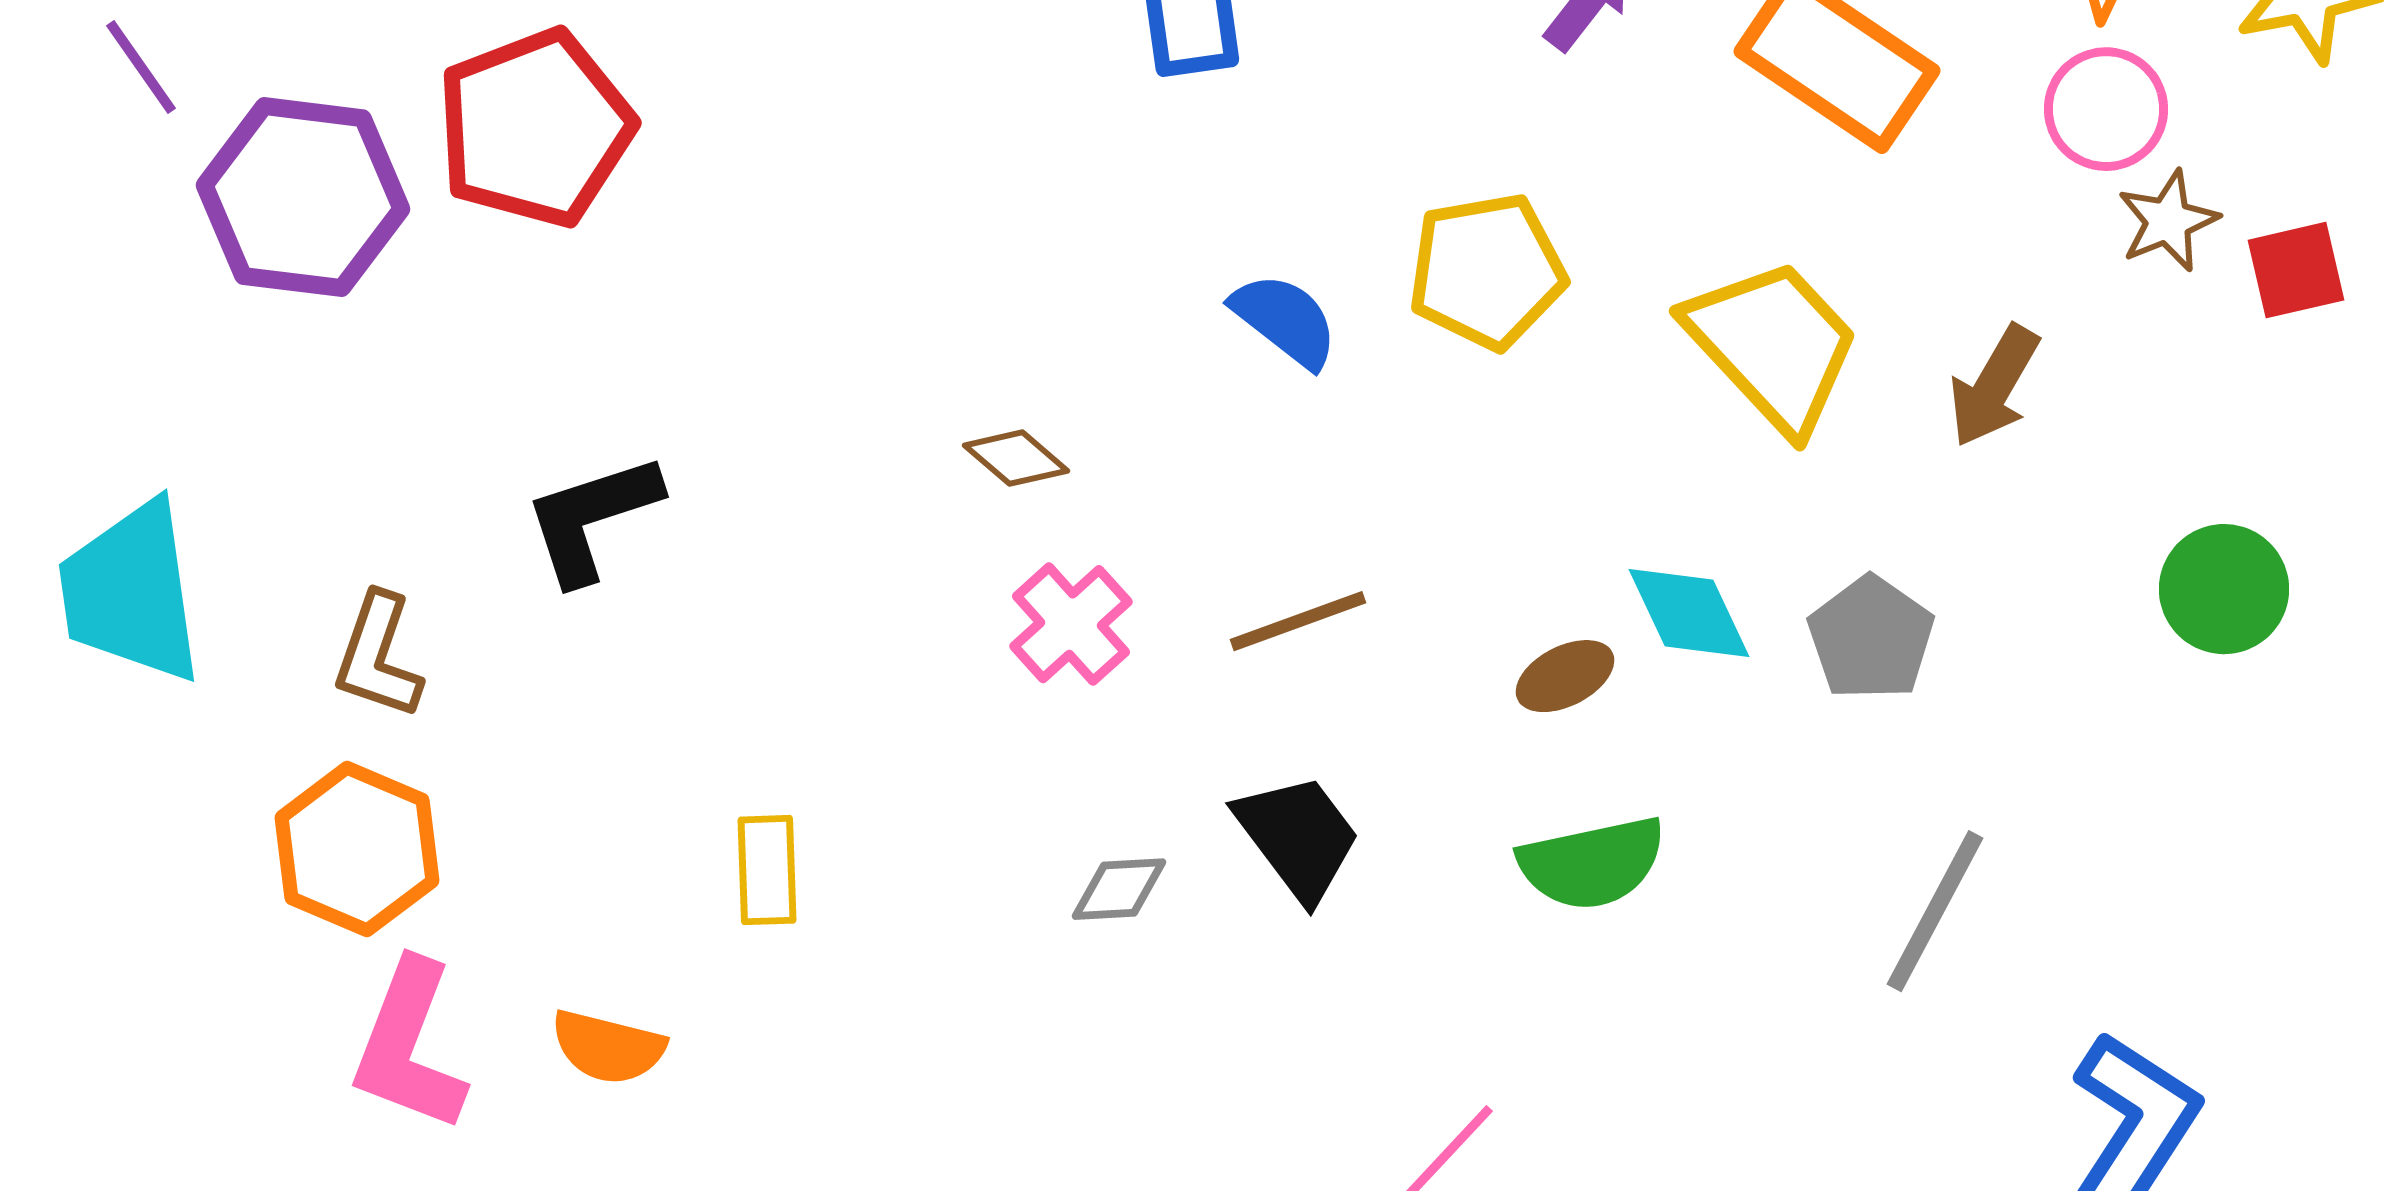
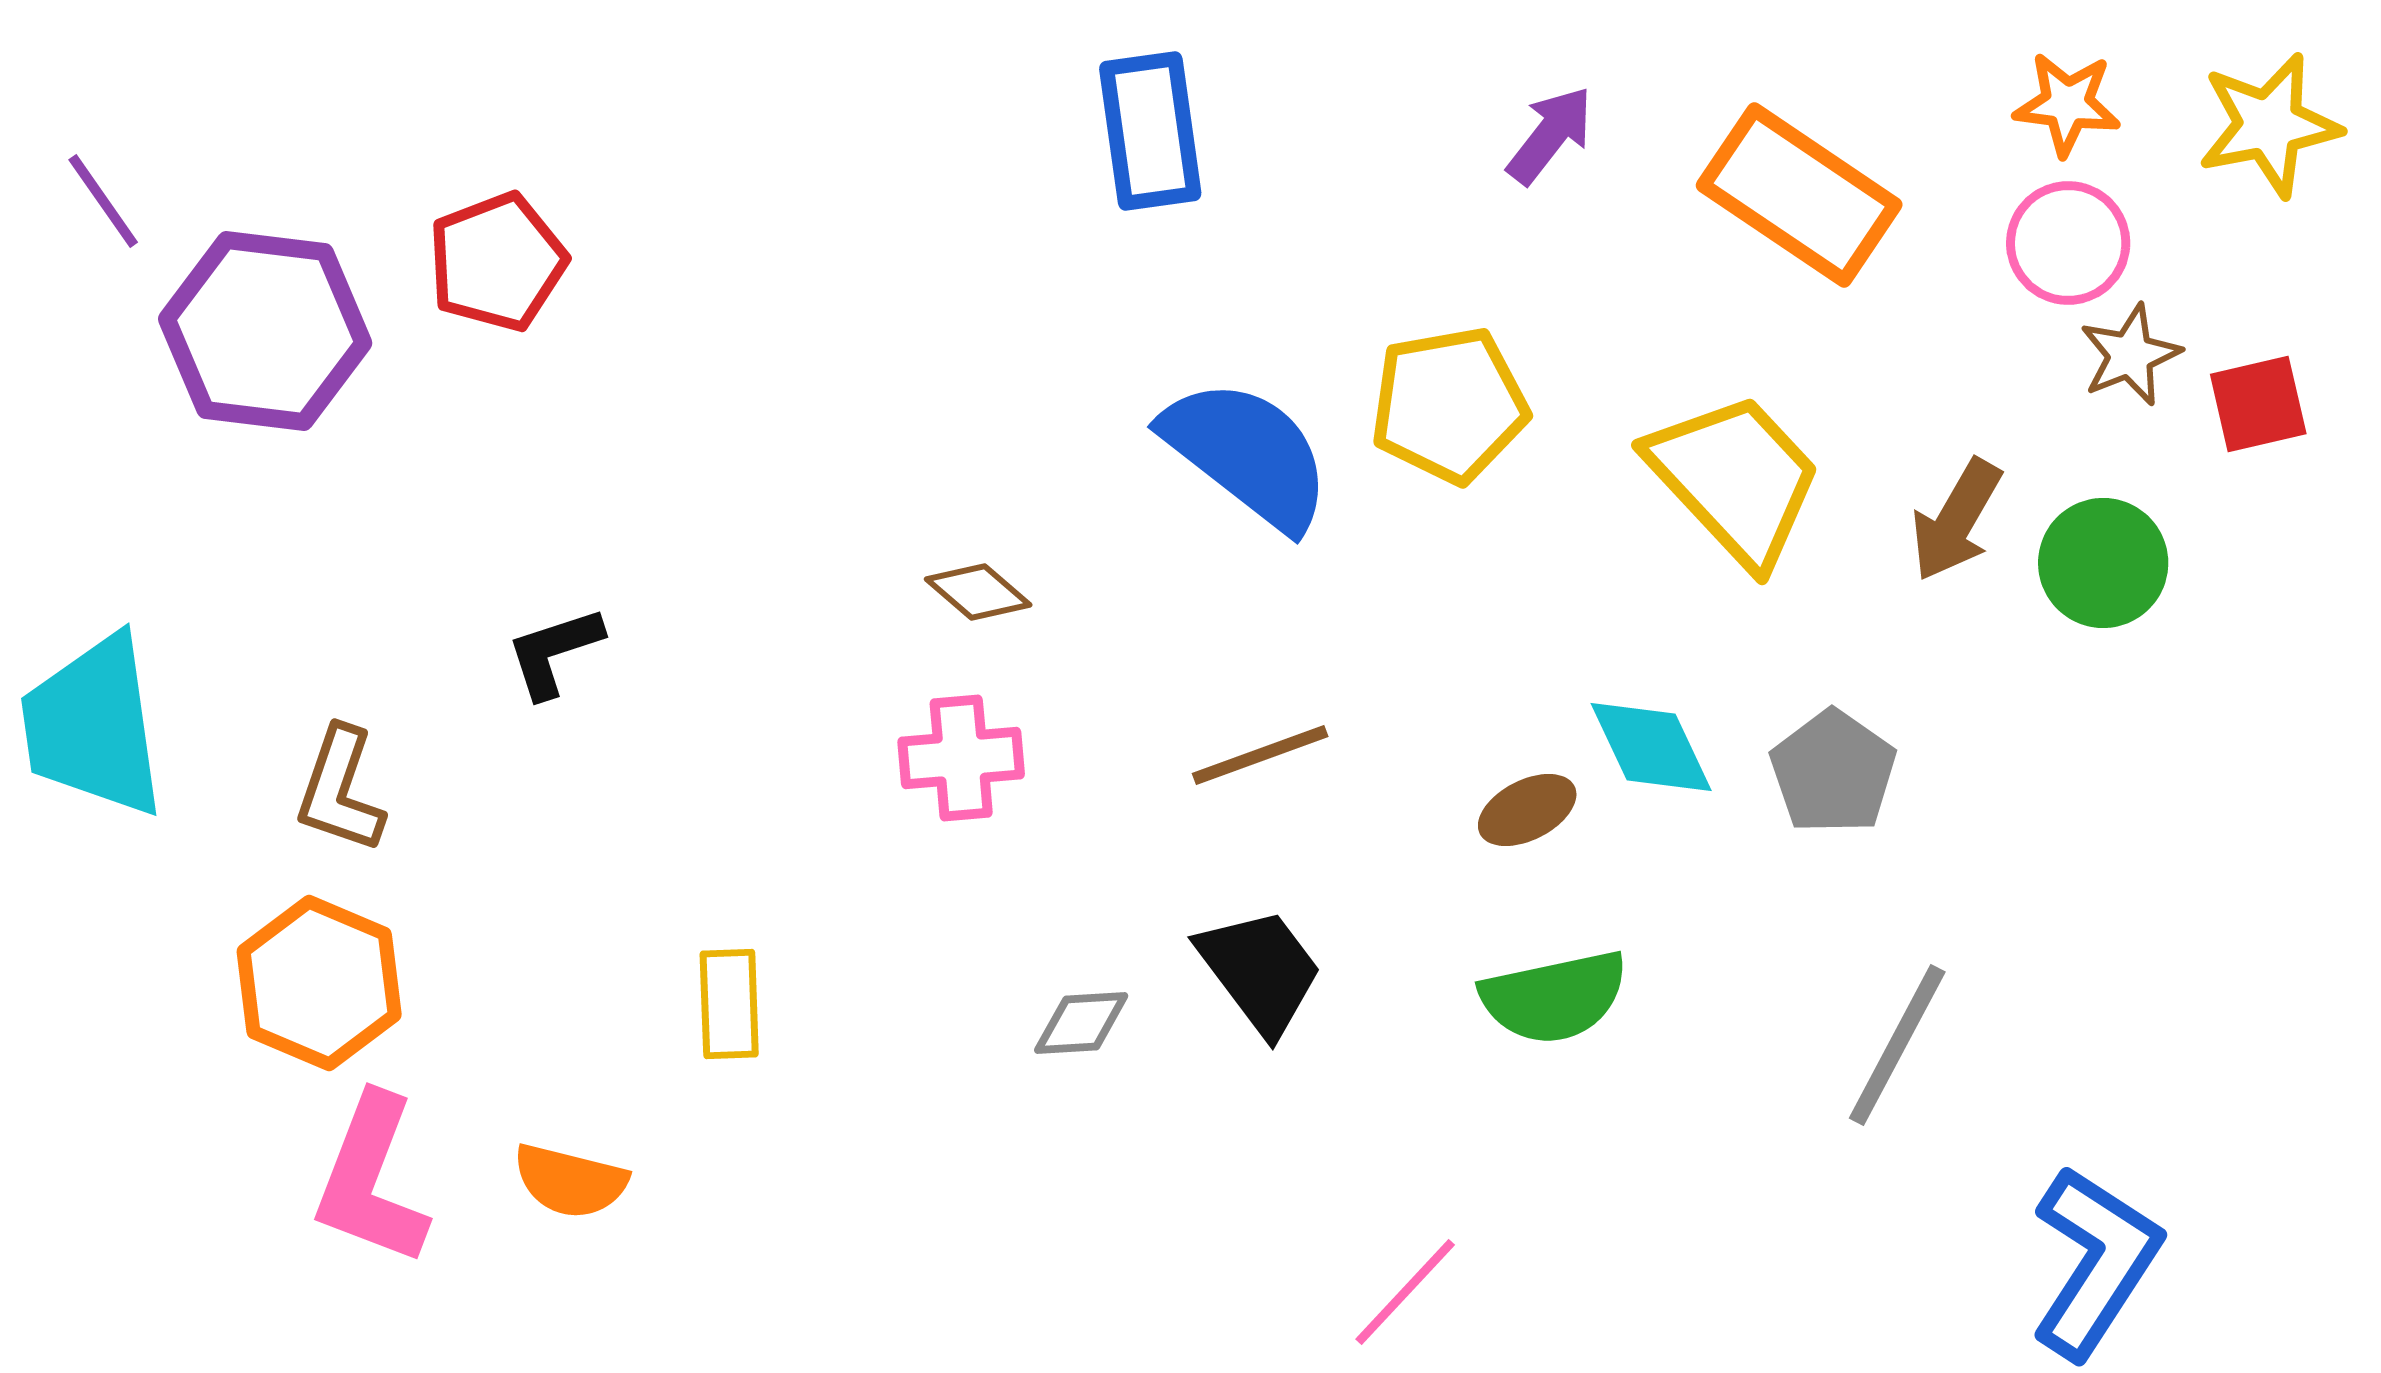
red pentagon: (535, 128) -> (497, 262), size x0.7
blue semicircle: (1285, 320) -> (1247, 454), size x1.6
black L-shape: (592, 518) -> (554, 652), size x0.7
green circle: (2224, 589) -> (2103, 563), moved
pink cross: (1071, 624) -> (961, 758), moved, turned 37

